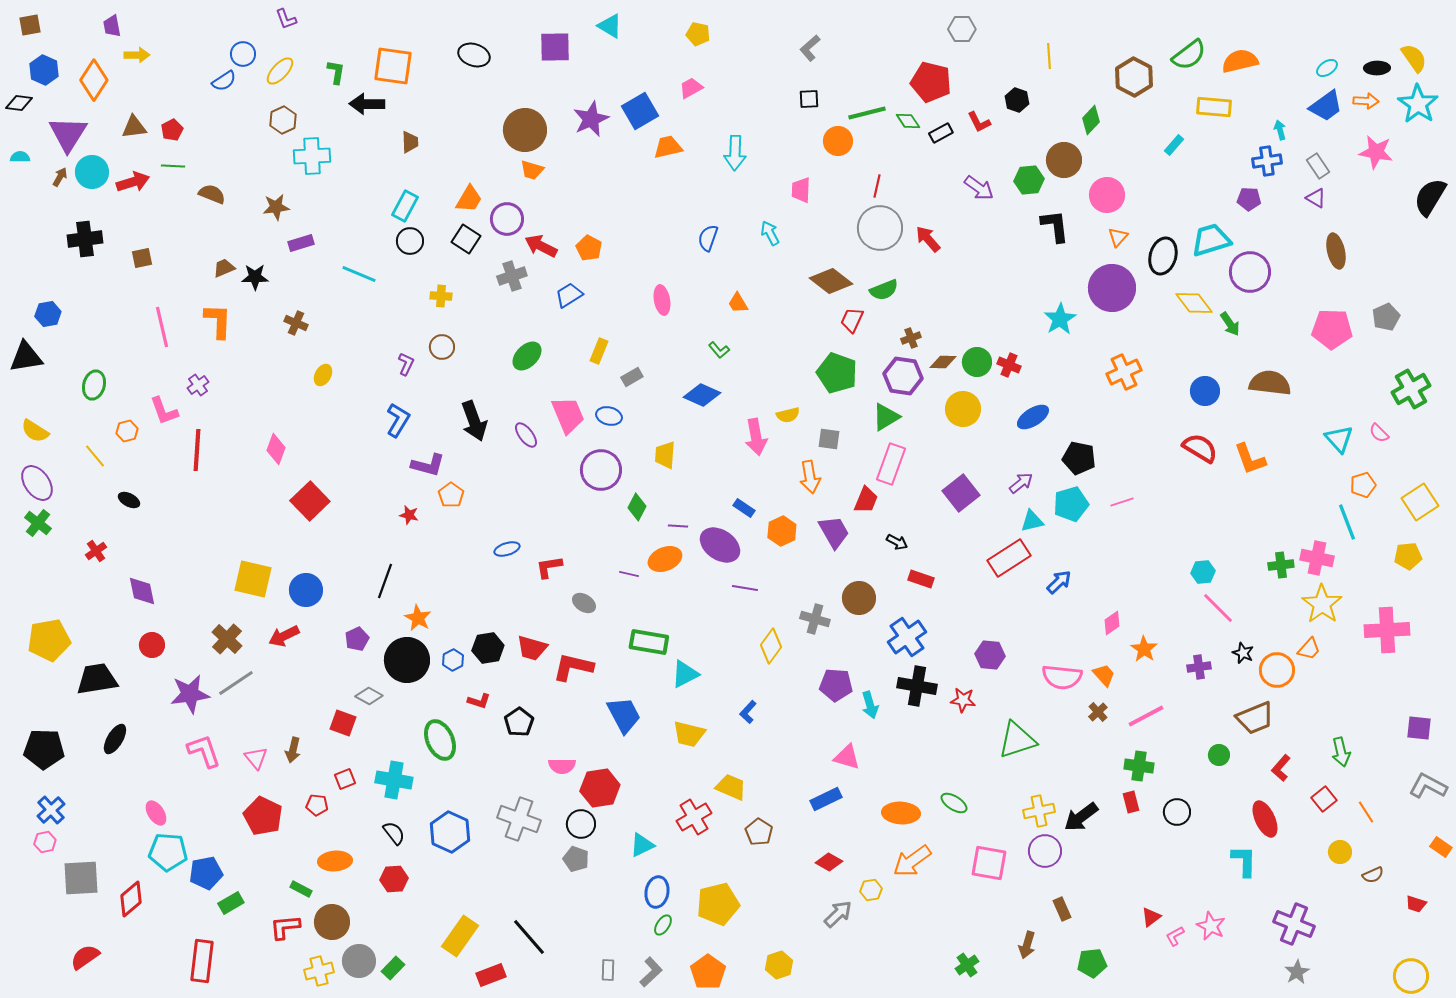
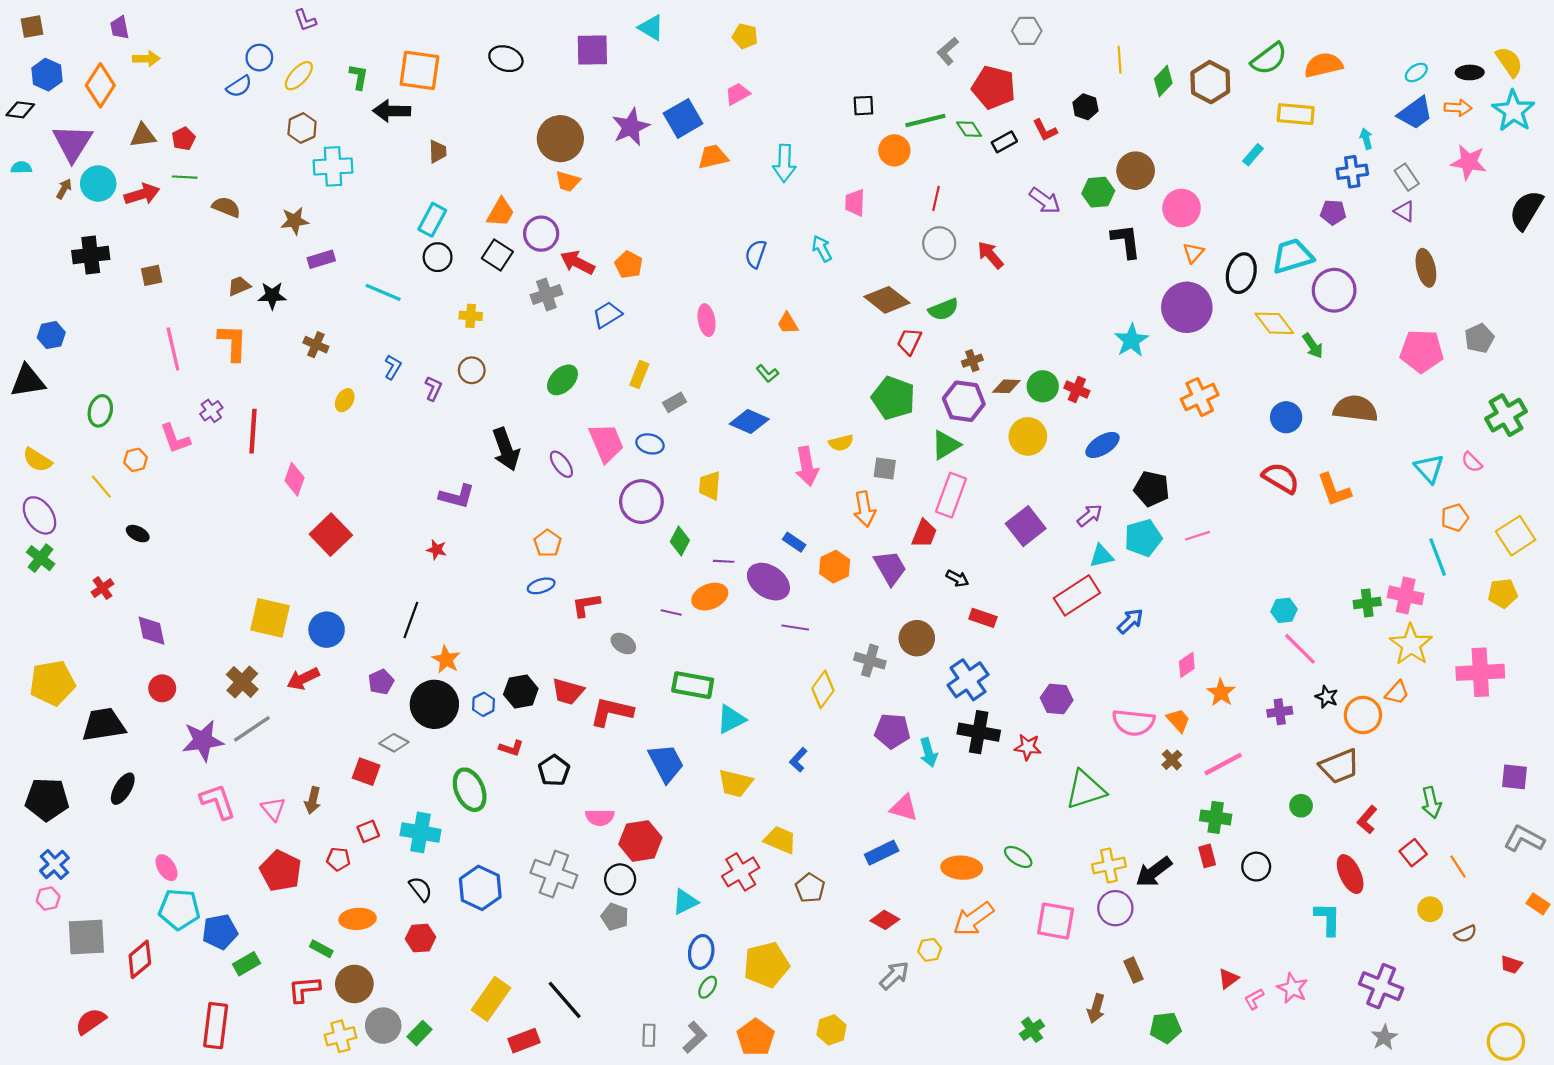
gray L-shape: (810, 48) -> (948, 51), moved
green diamond: (1091, 120) -> (1163, 81), moved
gray circle: (880, 228) -> (939, 243), size x0.7
blue L-shape: (398, 420) -> (393, 367), moved, size x0.7
red line: (197, 450) -> (253, 431), moved
orange pentagon: (451, 495) -> (548, 543), moved

